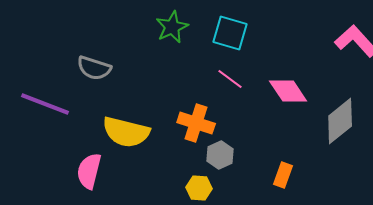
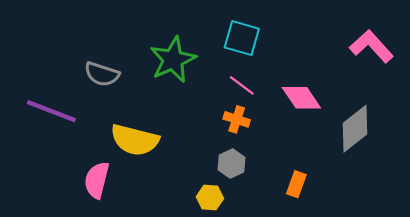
green star: (172, 27) -> (173, 60), moved, size x1.4
orange cross: (196, 123) -> (237, 119), moved, size x0.7

